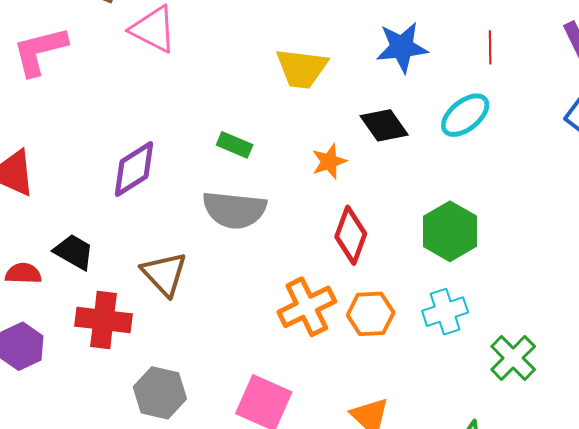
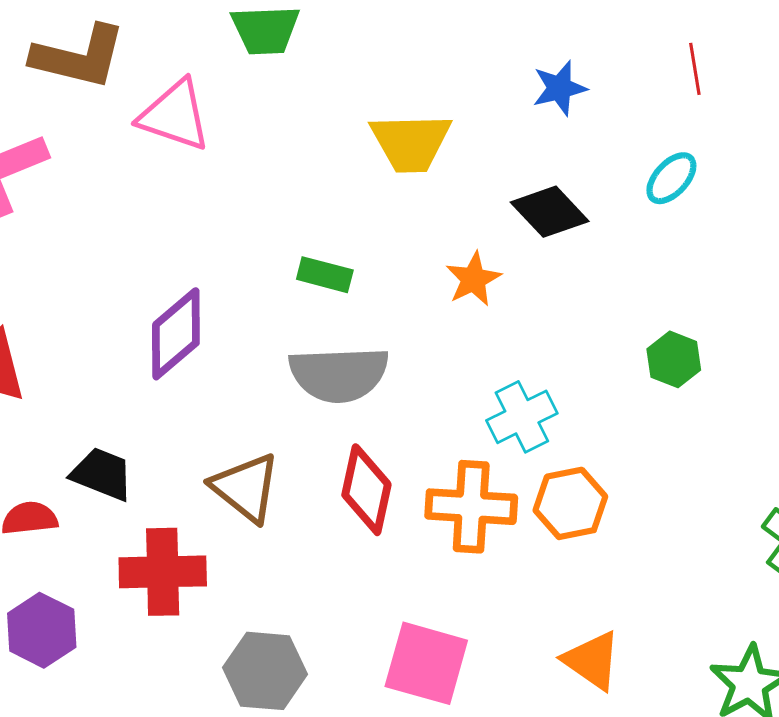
blue star: (402, 47) -> (559, 88), size x0.7
cyan ellipse: (465, 115) -> (671, 178), size x0.7
green hexagon: (450, 231) -> (674, 359), size x0.6
red diamond: (351, 235) -> (366, 490), moved
orange cross: (307, 307) -> (471, 507), turned 38
cyan cross: (445, 312) -> (522, 417), moved

